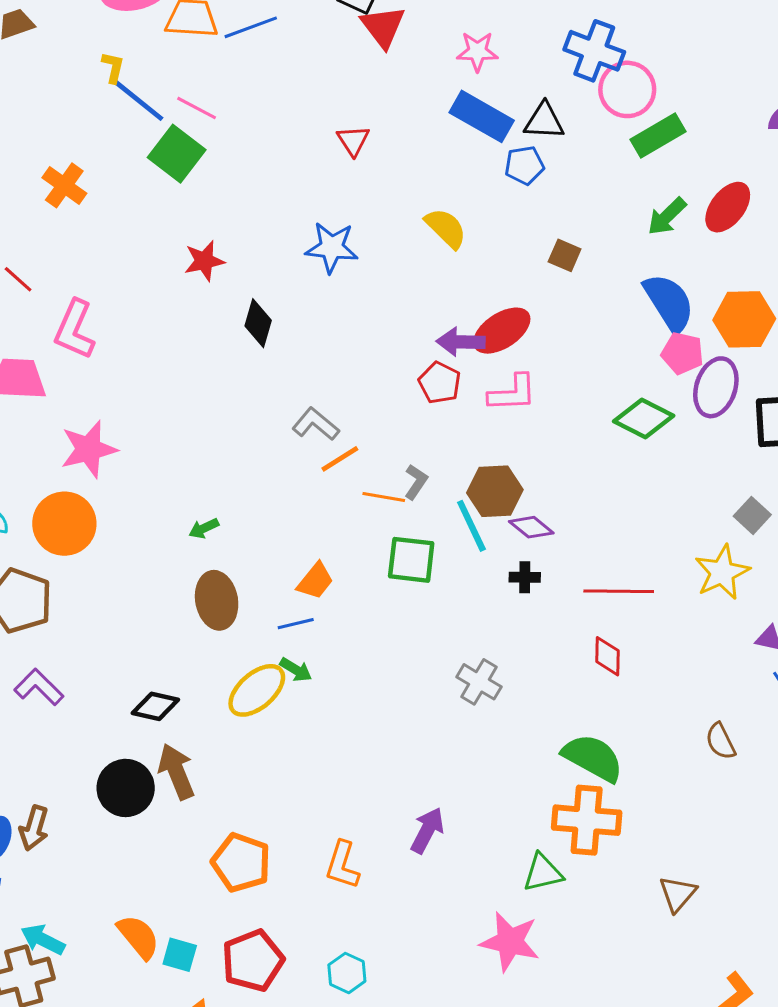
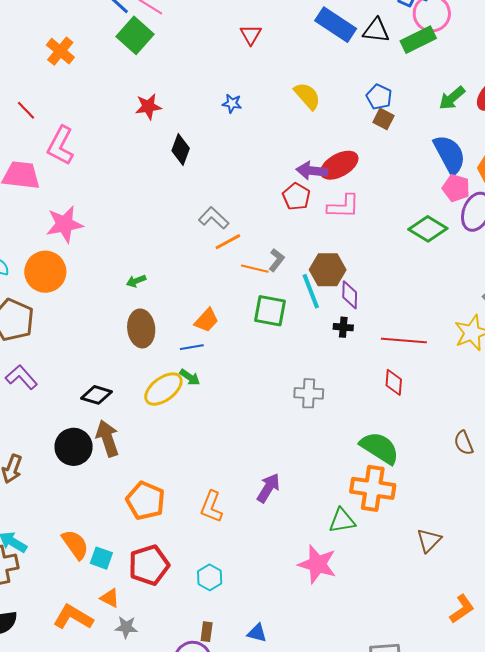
green rectangle: (658, 136) -> (418, 40), moved
blue pentagon: (524, 165) -> (379, 97), moved, turned 30
blue star: (332, 247) -> (232, 103), size x0.6
purple diamond: (531, 527) -> (350, 295), turned 48
gray cross: (479, 682) -> (309, 393), turned -32

